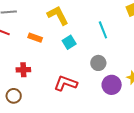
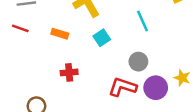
red cross: (23, 70) -> (69, 72), moved
red L-shape: (66, 83) -> (123, 87), moved

